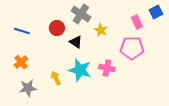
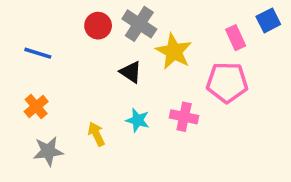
red circle: (57, 28) -> (98, 26), moved
yellow star: (101, 30) -> (174, 51), size x1.5
cyan star: (80, 70) -> (138, 120), size x0.6

